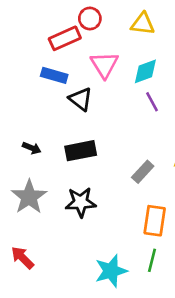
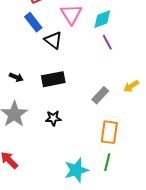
blue rectangle: (54, 75) -> (33, 22), turned 36
black star: (81, 202) -> (53, 118), size x0.7

